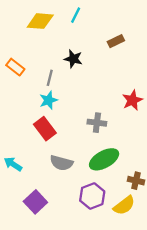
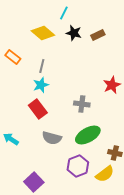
yellow diamond: (40, 21) -> (43, 33), moved, turned 35
black star: (73, 59) -> (74, 33), moved
purple square: (35, 202) -> (34, 182), moved

